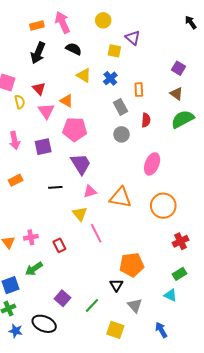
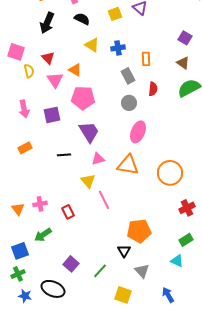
yellow square: (114, 51) -> (115, 14), moved, turned -32
blue cross: (110, 78) -> (118, 48), turned 32
pink ellipse: (152, 164) -> (138, 132), moved

